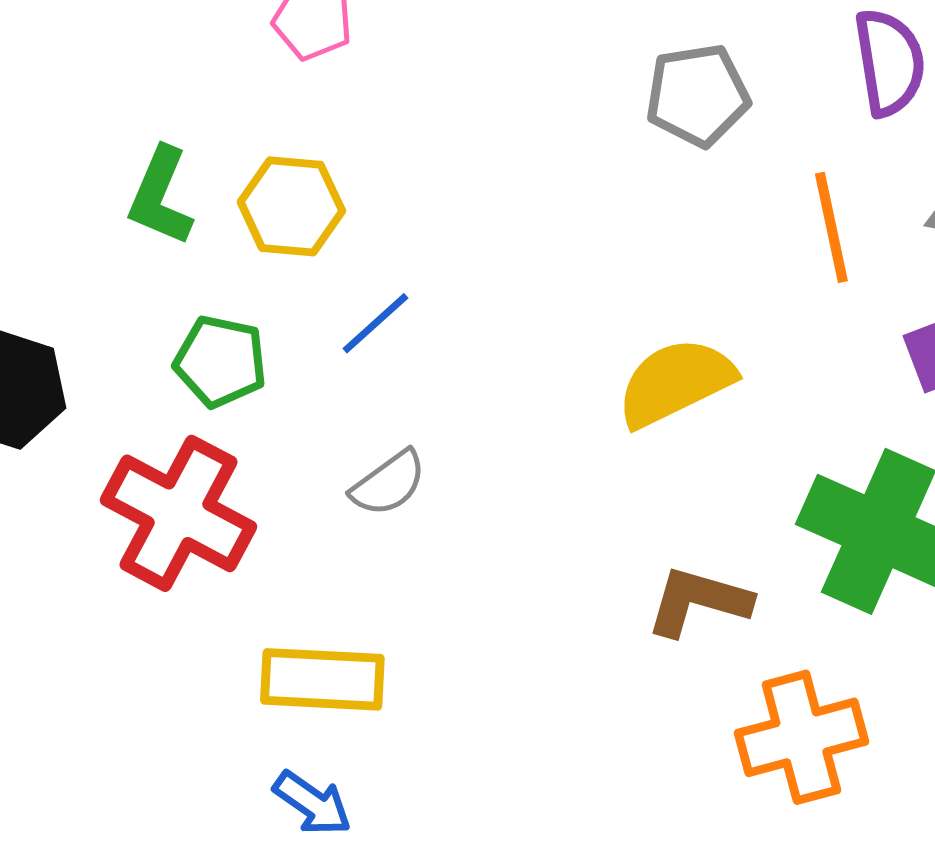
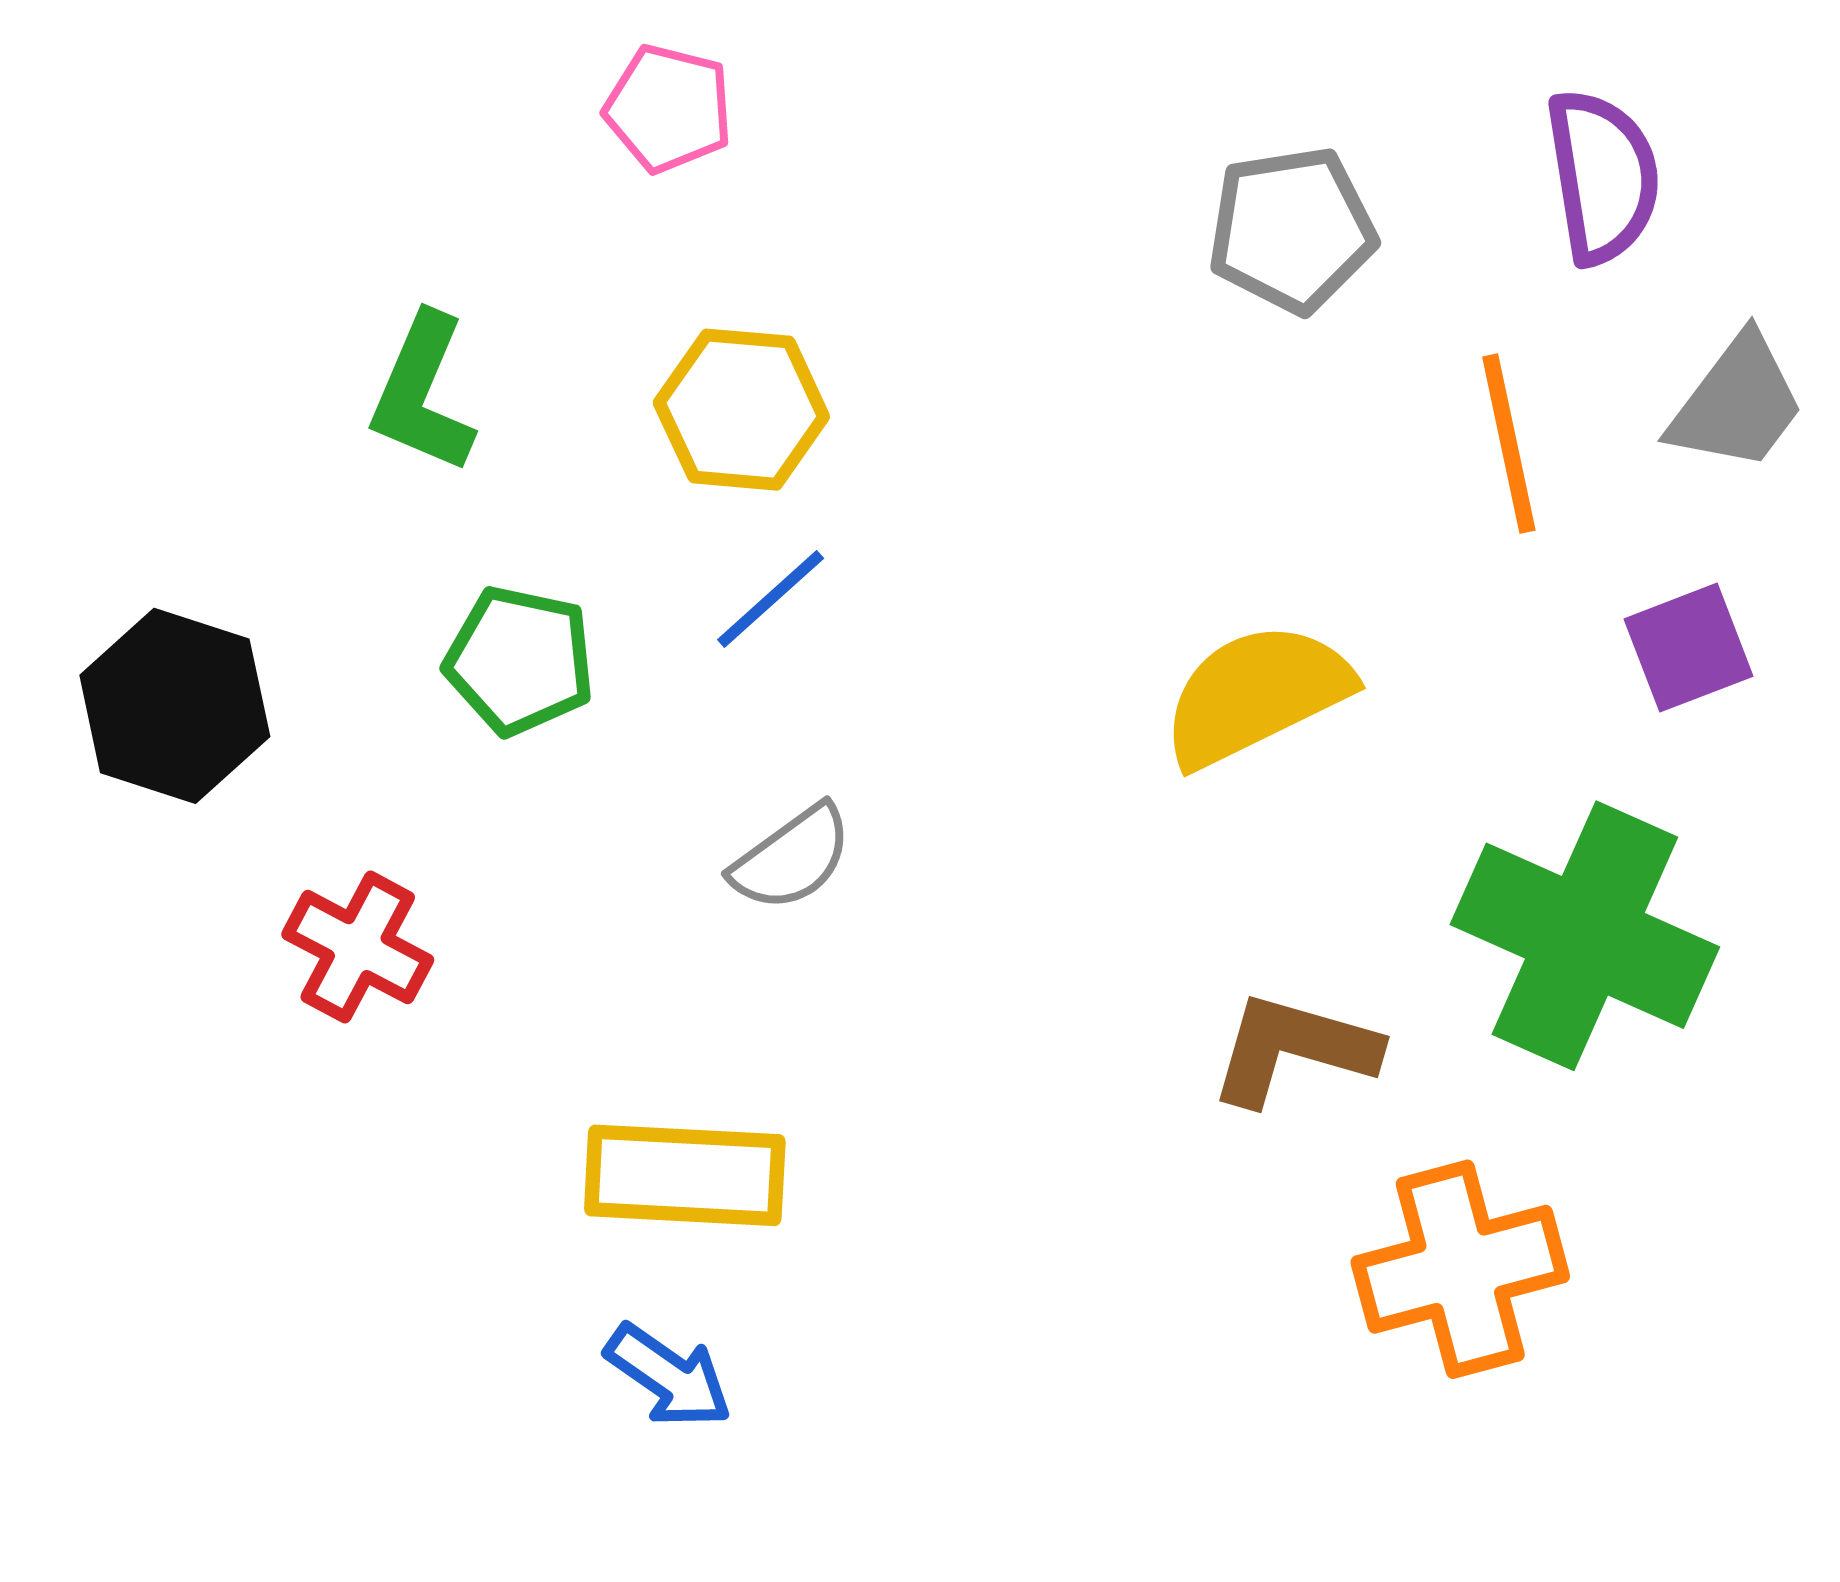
yellow hexagon: (291, 206) -> (741, 410), moved
red cross: (178, 513) -> (358, 947), moved, size x0.6

